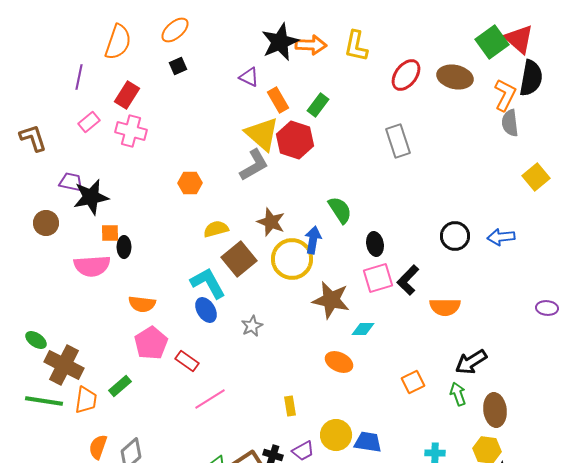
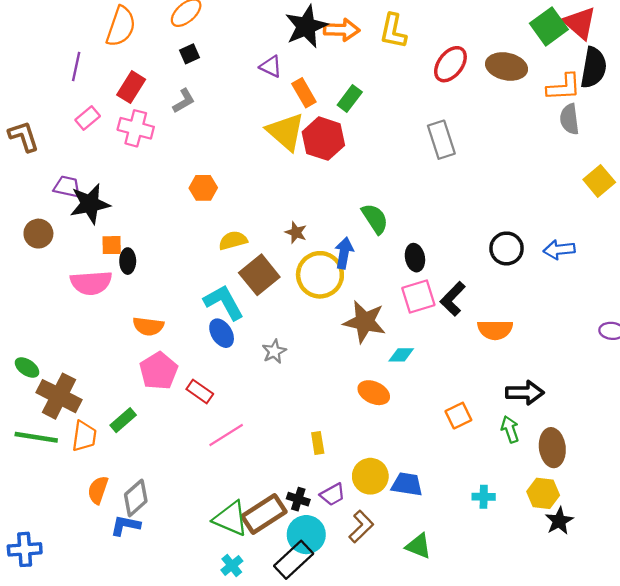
orange L-shape: (505, 95) -> (564, 87), turned 60
gray L-shape: (254, 165) -> (184, 101), moved, size x0.7
brown star: (271, 222) -> (296, 232), size x0.7
black arrow: (471, 362) -> (525, 393), turned -148

